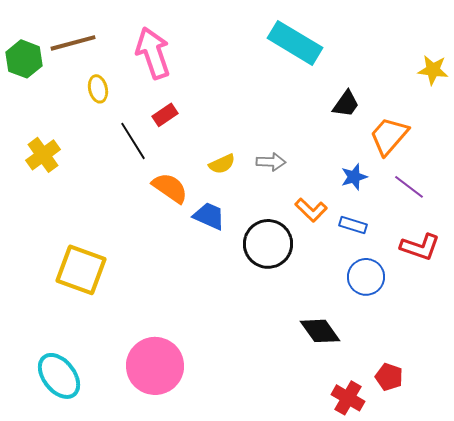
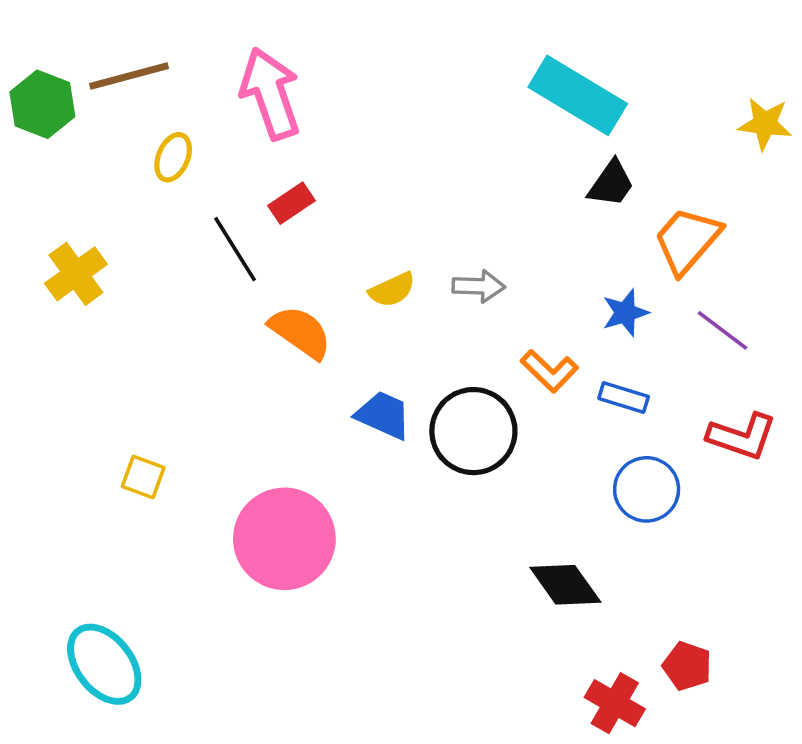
cyan rectangle: (295, 43) -> (578, 95), moved
yellow ellipse: (98, 89) -> (173, 157), turned 36
blue trapezoid: (209, 216) -> (383, 415), moved
yellow square: (81, 270) -> (143, 477), size x0.5
pink circle: (155, 366) -> (284, 539), moved

